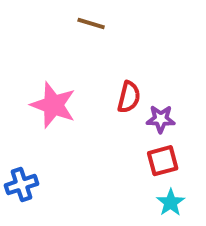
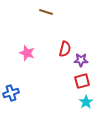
pink star: (53, 105) -> (27, 53), size x0.7

